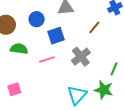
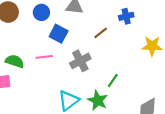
blue square: (56, 36) -> (59, 34), turned 36
green semicircle: (19, 49) -> (15, 61), moved

